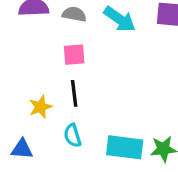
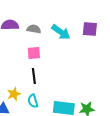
yellow star: (40, 107) -> (14, 94), moved

